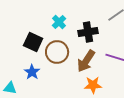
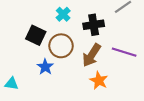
blue star: (32, 72) -> (45, 67), moved
orange star: (93, 85) -> (99, 81), turned 30

